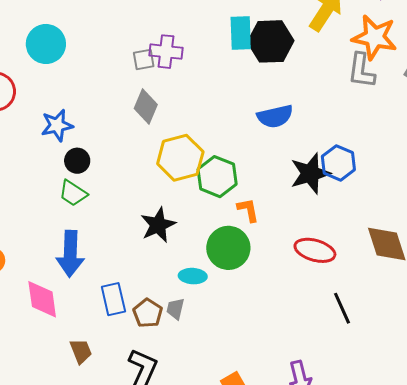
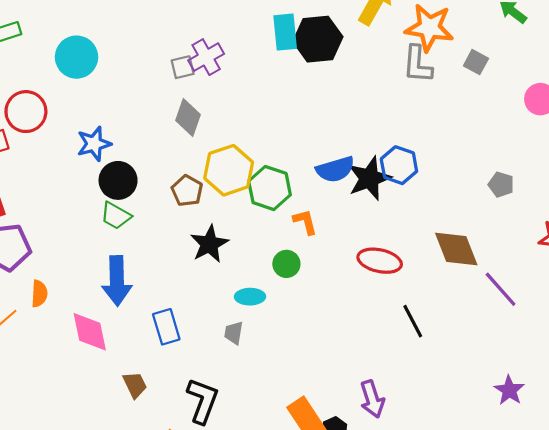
purple cross: (166, 52) -> (206, 57), turned -32
blue semicircle: (275, 116) -> (335, 169), moved
black circle: (77, 161) -> (118, 180), size x1.4
green circle: (228, 248) -> (286, 264), size x0.6
brown pentagon: (148, 313) -> (187, 191), moved

